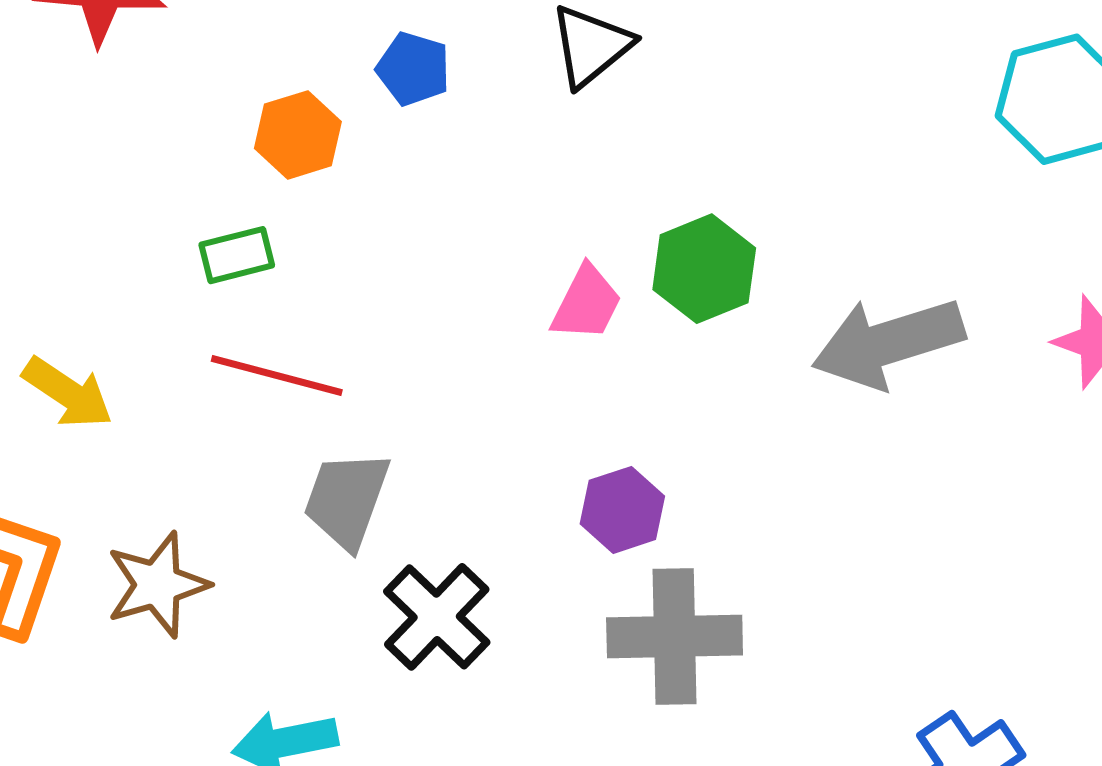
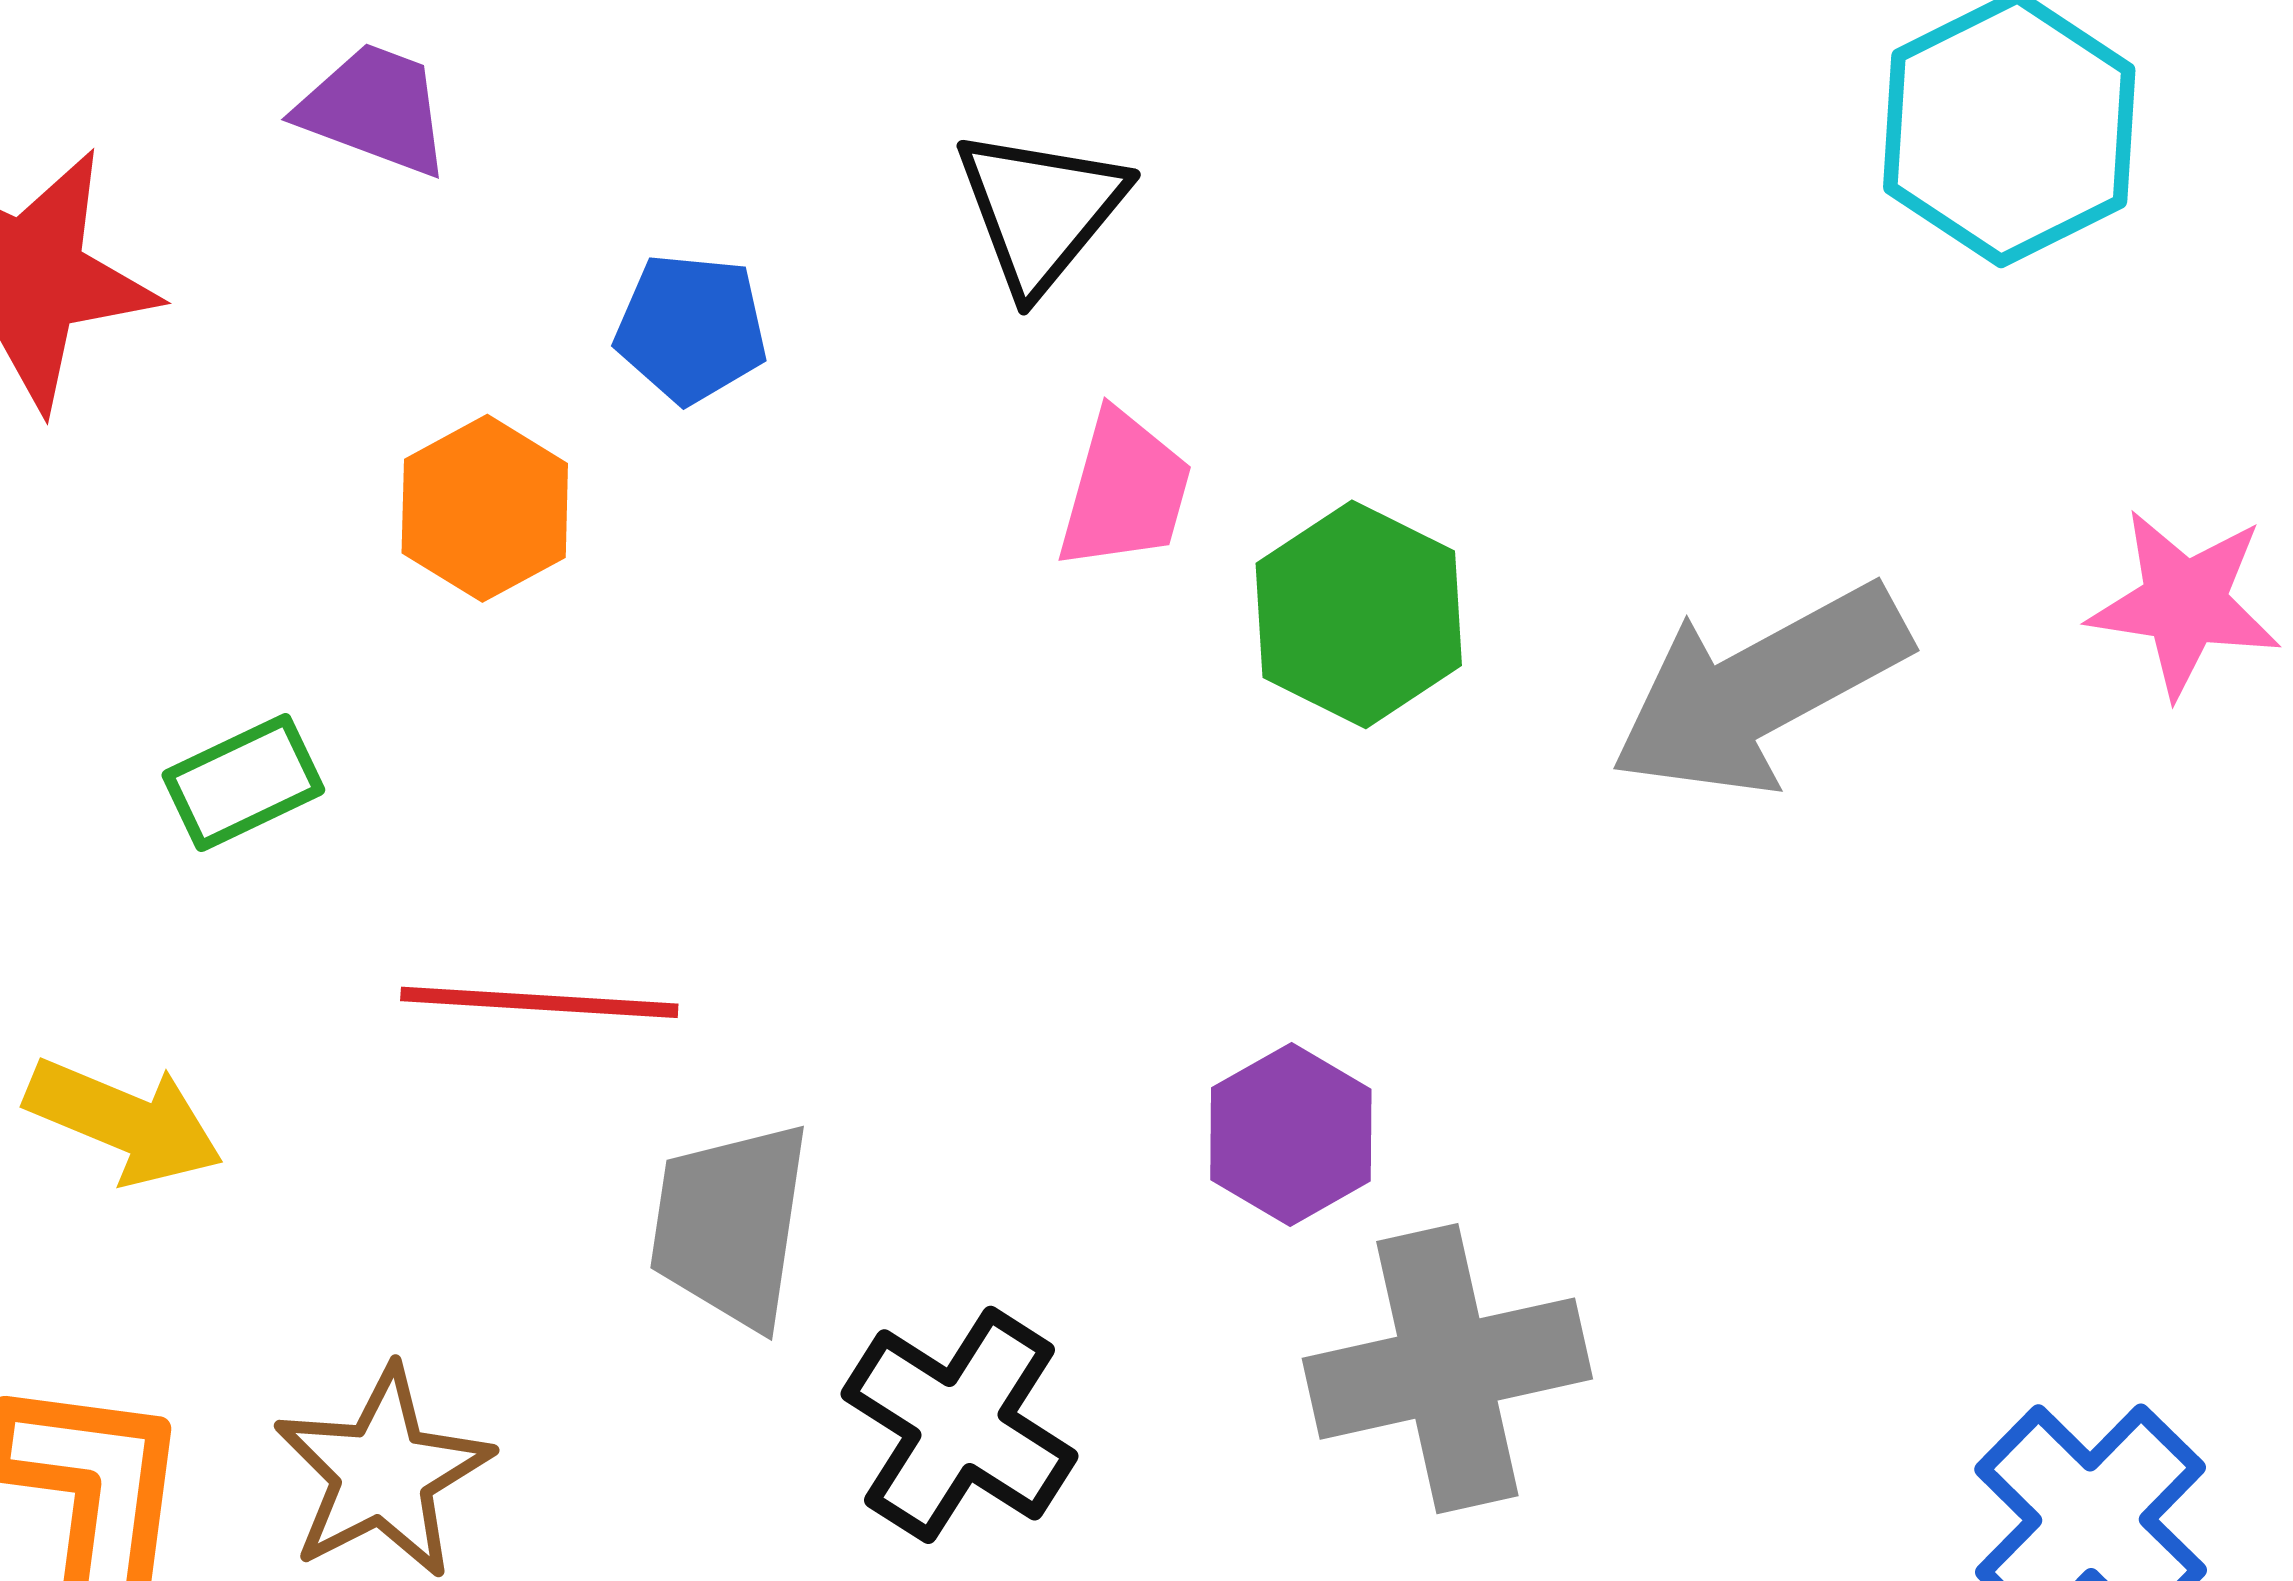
green rectangle: (237, 255) -> (243, 783), moved
pink trapezoid: (587, 303) -> (1125, 491), moved

